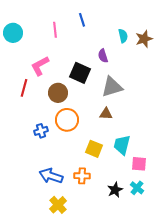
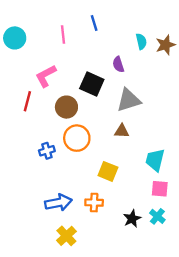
cyan trapezoid: (122, 145) -> (155, 160), moved
blue arrow: (51, 176) -> (58, 203), turned 150

